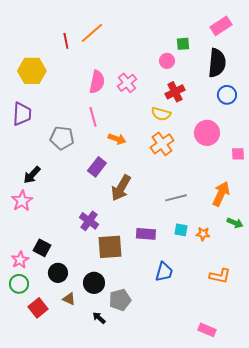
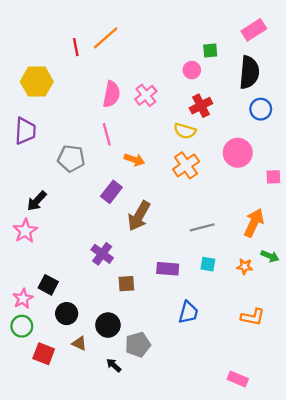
orange star: (203, 234) -> (245, 266), moved
brown square: (110, 247) -> (126, 284), size x0.6
red square: (38, 308) -> (44, 354), turned -30

